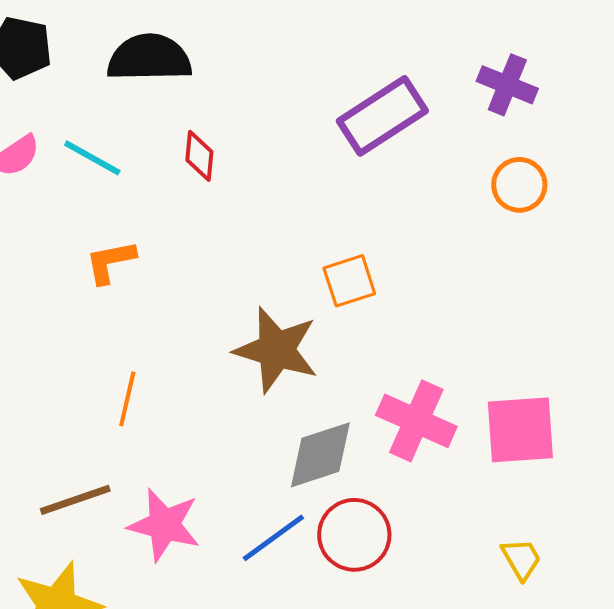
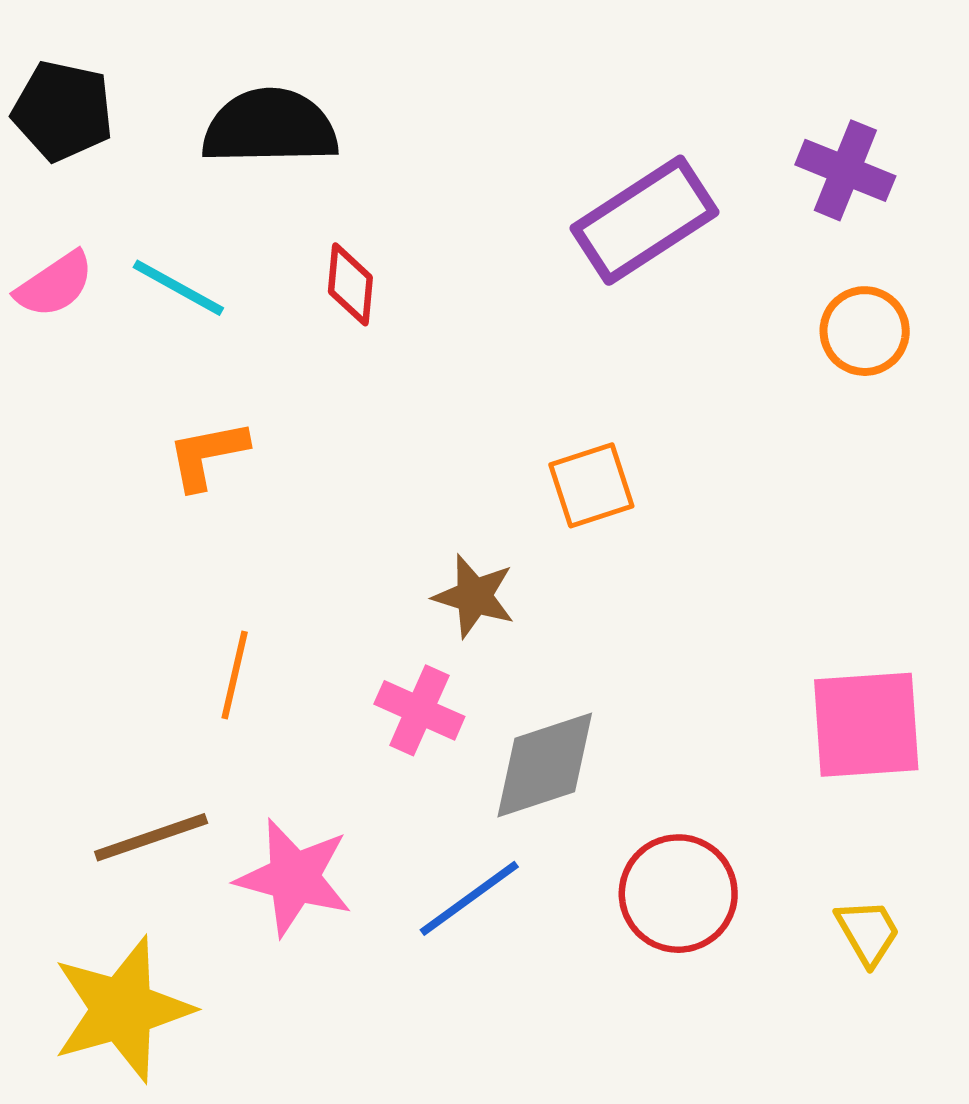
brown star: (276, 350) -> (474, 596), size x0.6
pink cross: (416, 421) -> (419, 710), moved, size x0.7
red circle: (354, 535) -> (678, 894), moved

